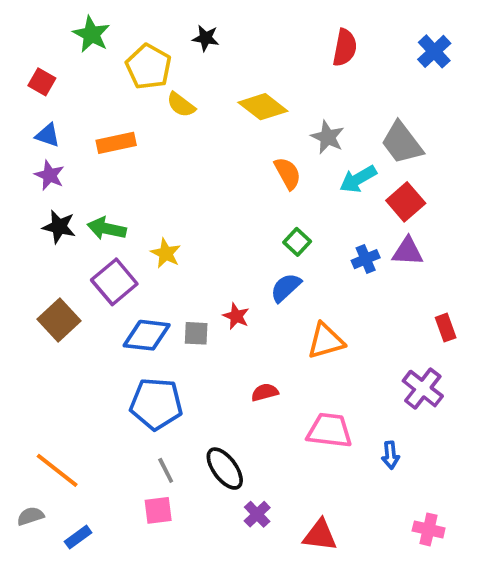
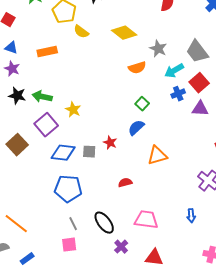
orange semicircle: (288, 173) -> (137, 68), turned 102
blue cross: (366, 259) -> (178, 94), moved
pink trapezoid: (329, 430) -> (146, 220), moved

